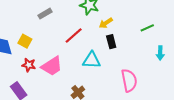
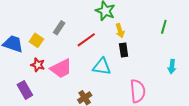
gray rectangle: (45, 14) -> (59, 28), moved, turned -32
yellow arrow: (106, 23) -> (120, 31), turned -80
green line: (147, 28) -> (164, 27), moved, turned -56

